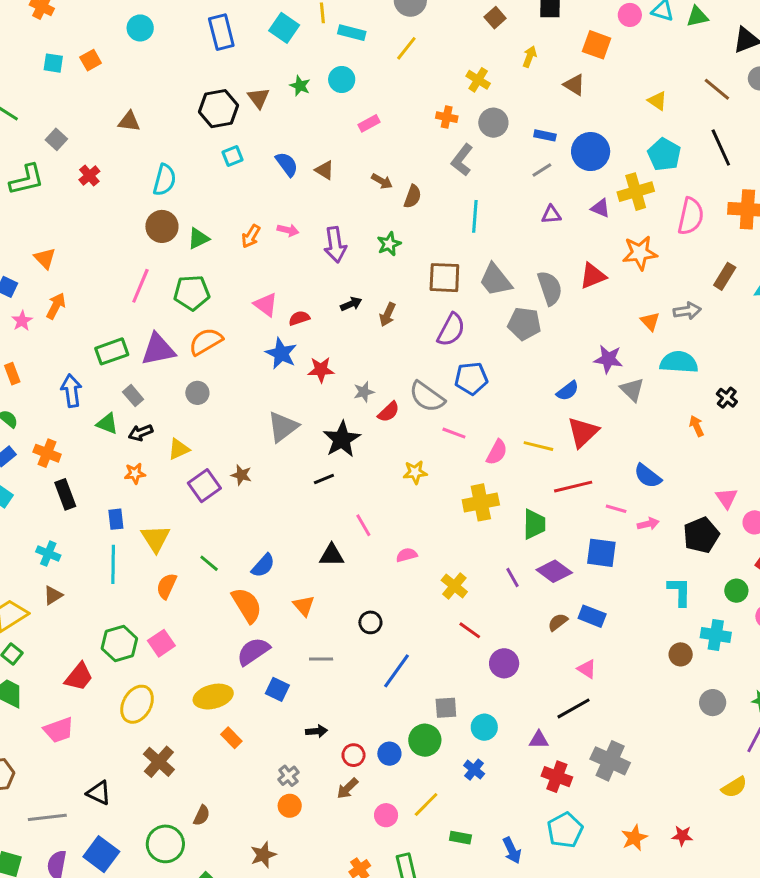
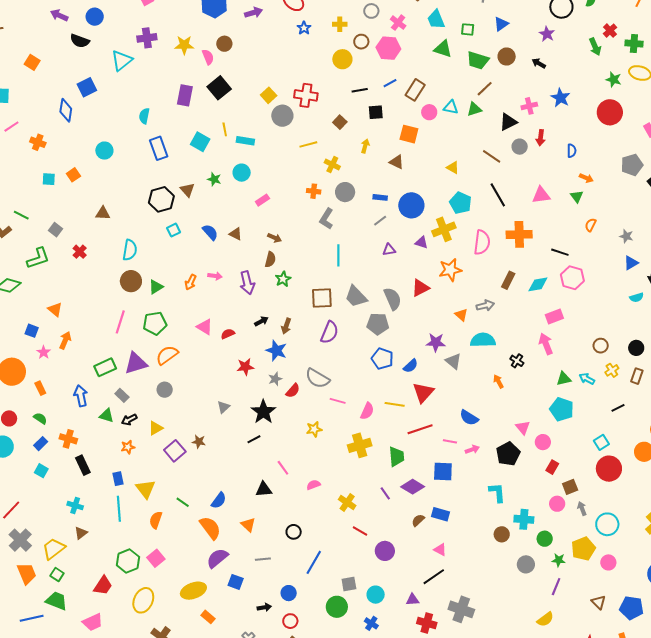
yellow line: (406, 48) -> (308, 144), moved, turned 42
brown semicircle: (413, 196) -> (270, 260), moved
blue star: (281, 353) -> (276, 351), moved
blue pentagon: (471, 378) -> (382, 359), moved, turned 30
gray triangle: (283, 427) -> (223, 407), size x0.6
green circle: (736, 591) -> (545, 539), moved
blue circle: (389, 754) -> (289, 593), moved

